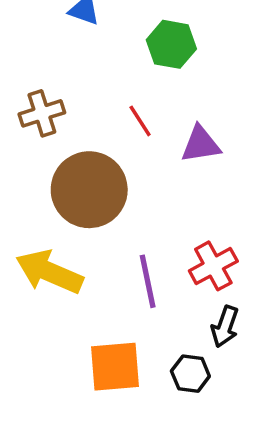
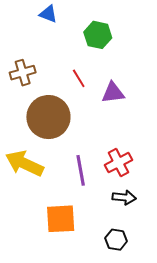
black arrow: (225, 327) -> (124, 197), turned -105
black hexagon: (190, 374) -> (116, 240), moved

